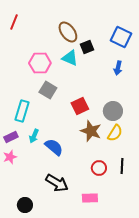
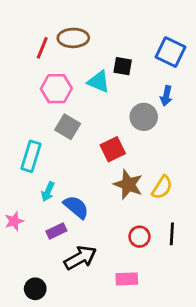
red line: (14, 22) -> (42, 48), moved
brown ellipse: (68, 32) -> (73, 38), moved, turned -55
black square: (87, 47) -> (123, 66), turned 32
gray circle: (113, 111) -> (144, 117), moved
purple rectangle: (11, 137) -> (56, 231), moved
black arrow: (57, 183) -> (80, 258), turned -60

